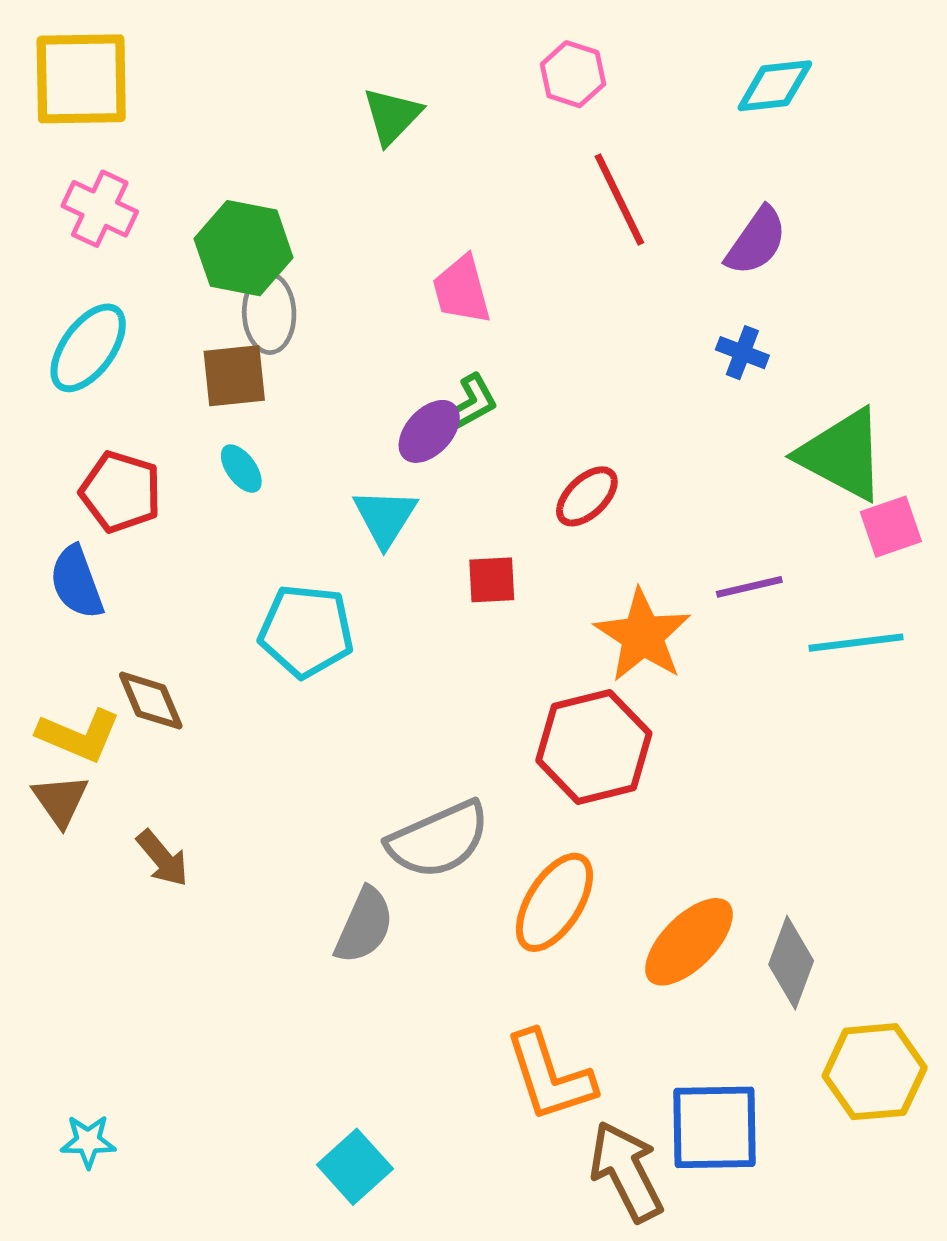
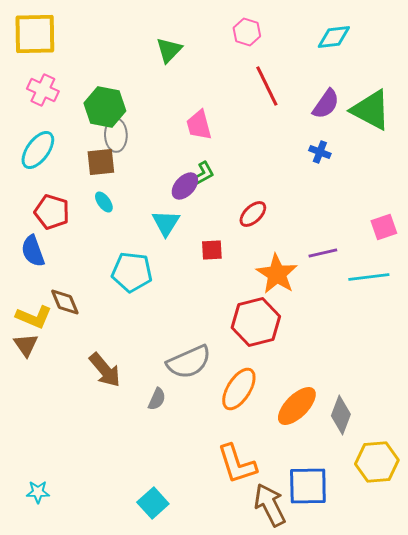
green triangle: (842, 455) -> (371, 110), moved
brown arrow: (162, 858) -> (105, 370), moved, size x1.4
gray semicircle: (364, 926) -> (157, 399), size x0.7

